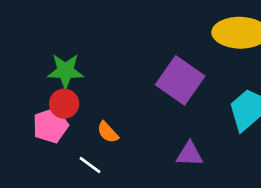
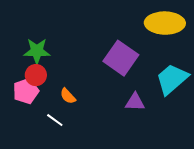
purple triangle: (190, 154) -> (135, 102), moved

